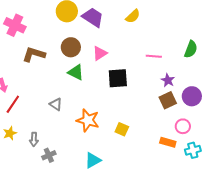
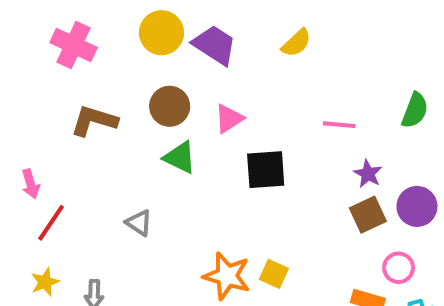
pink cross: (15, 25) -> (74, 45), moved
orange star: (88, 120) -> (227, 276), moved

